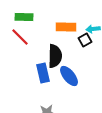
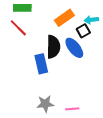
orange rectangle: (66, 27) -> (64, 18), turned -36
blue ellipse: (69, 76) -> (74, 48), moved

